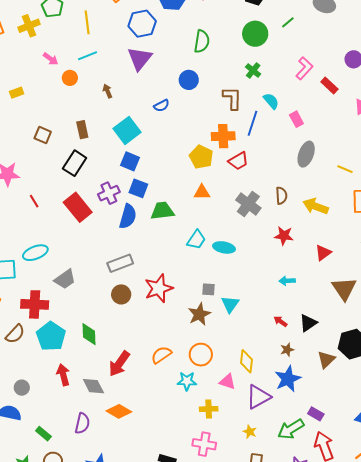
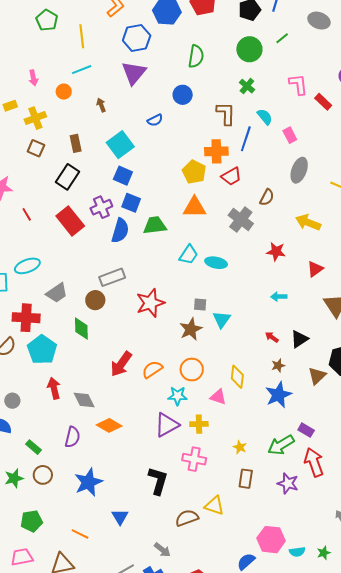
yellow cross: (29, 26) -> (35, 118), moved
pink arrow: (51, 59) -> (33, 78), moved, turned 42
pink L-shape: (304, 68) -> (298, 84), turned -50
orange triangle: (202, 192) -> (194, 207), size x1.4
brown semicircle: (281, 196) -> (267, 197), moved, turned 30
brown circle: (121, 294) -> (95, 300), moved
green diamond: (89, 334) -> (81, 329), moved
red arrow: (119, 364) -> (121, 364), moved
purple triangle: (258, 397) -> (167, 425), moved

